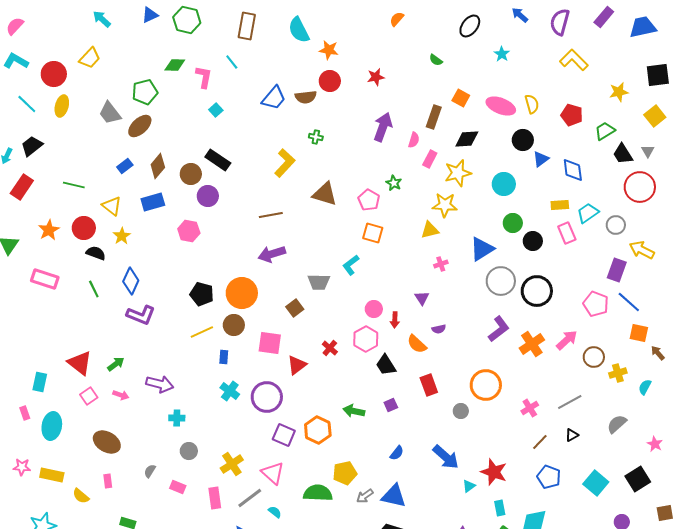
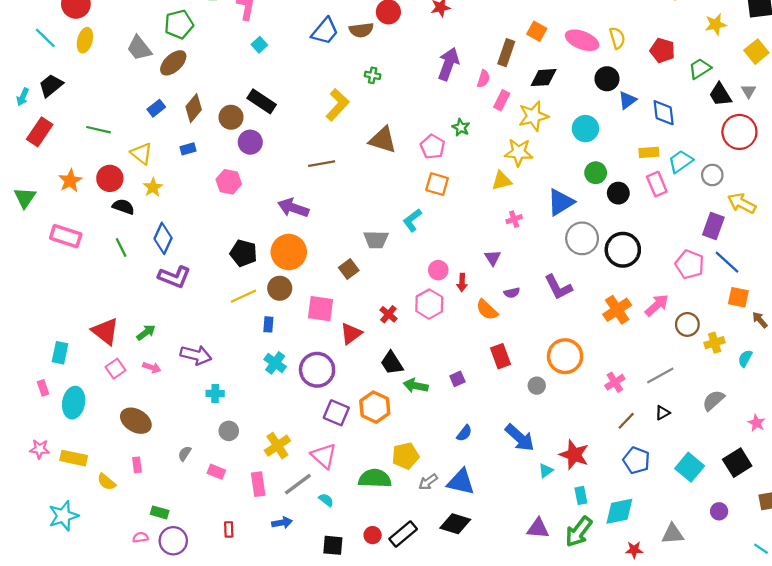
blue rectangle: (153, 202) -> (188, 149), size x0.6
purple arrow: (272, 254) -> (293, 208), moved, turned 36
purple L-shape: (499, 329) -> (558, 287), moved, turned 100
black trapezoid: (386, 365) -> (392, 363), moved

